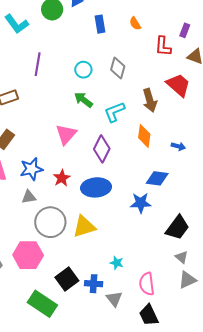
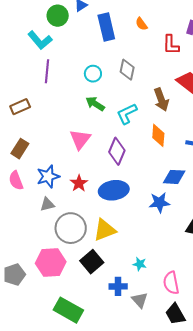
cyan L-shape: (17, 24) -> (40, 40), moved
blue rectangle: (100, 24) -> (106, 27), size x1.5
black square: (67, 279) -> (92, 262), moved

